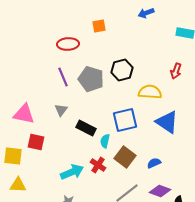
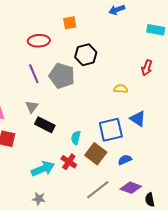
black hexagon: (122, 70) -> (86, 55), moved
yellow semicircle: (150, 92) -> (121, 89), size x0.6
blue square: (125, 120) -> (111, 130), moved
blue triangle: (167, 122) -> (138, 119), size x0.7
black rectangle: (86, 128) -> (45, 125), moved

